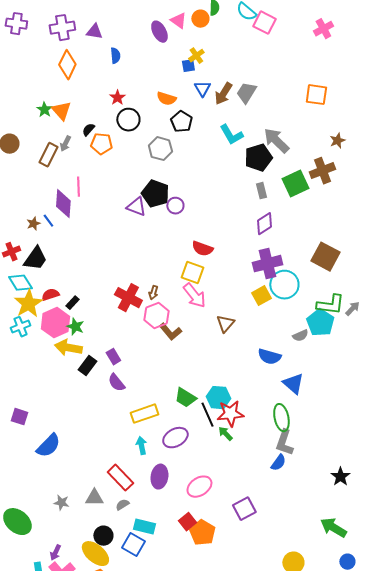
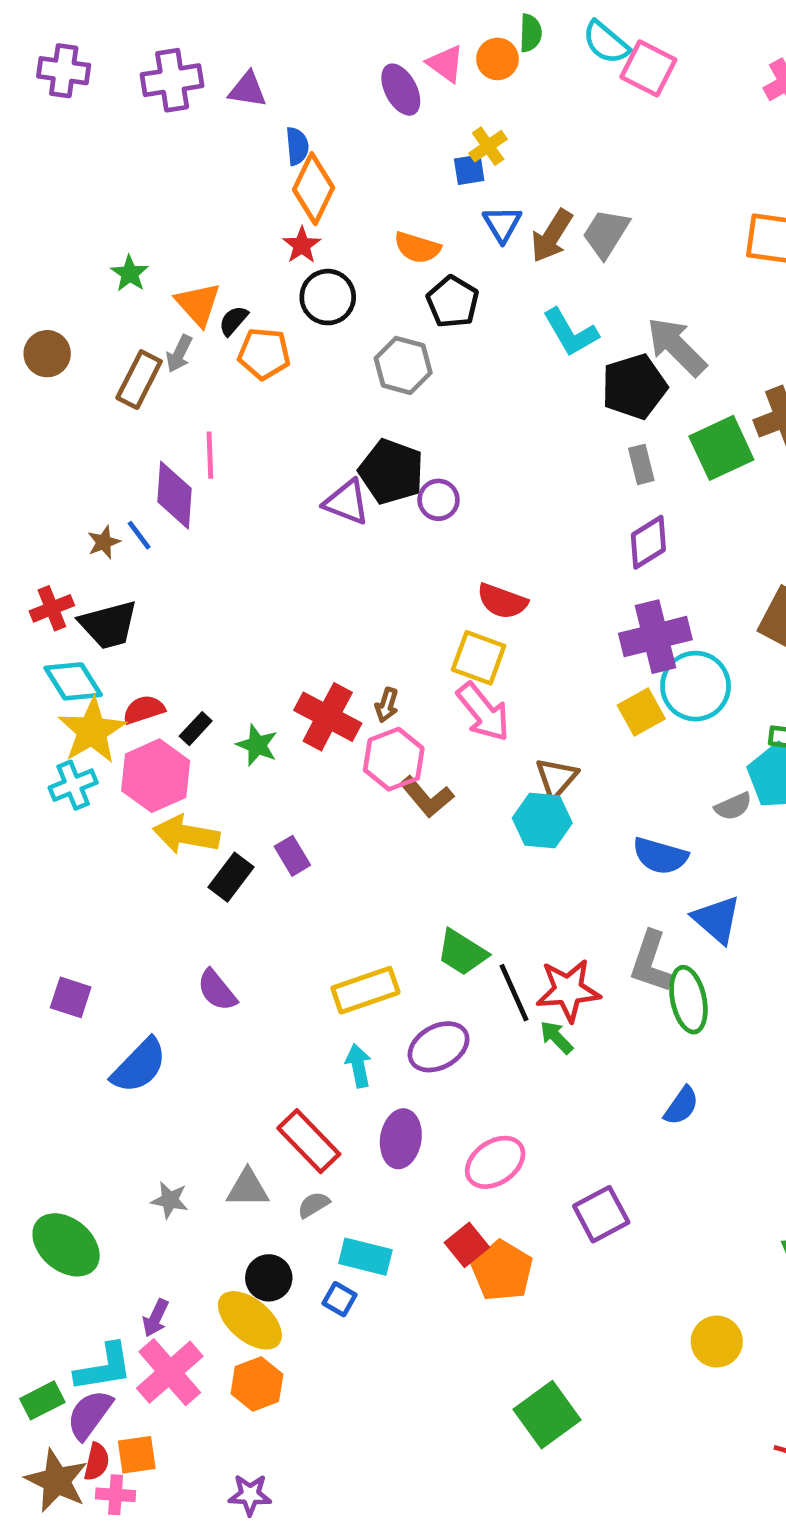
orange diamond: (67, 65) -> (314, 189), moved
orange triangle: (61, 111) -> (198, 304), moved
black trapezoid: (35, 259) -> (108, 625), turned 40
green star: (75, 327) -> (257, 745), moved
purple semicircle: (116, 383) -> (217, 990), moved
cyan hexagon: (218, 398) -> (542, 820), moved
gray L-shape: (284, 443) -> (651, 962), moved
blue square: (133, 545) -> (340, 1299), size x0.6

